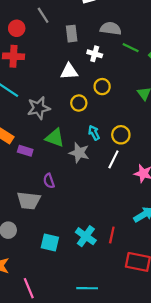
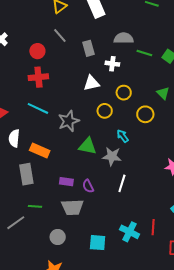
yellow circle: (121, 135) -> (145, 114), moved
purple rectangle: (25, 151) -> (66, 182), moved
white line: (113, 159) -> (122, 183), moved

